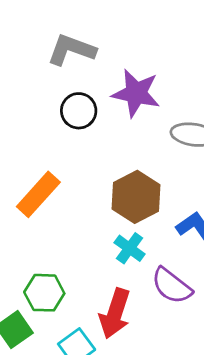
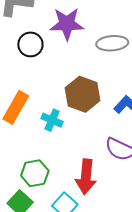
cyan cross: (130, 248) -> (52, 120), moved

